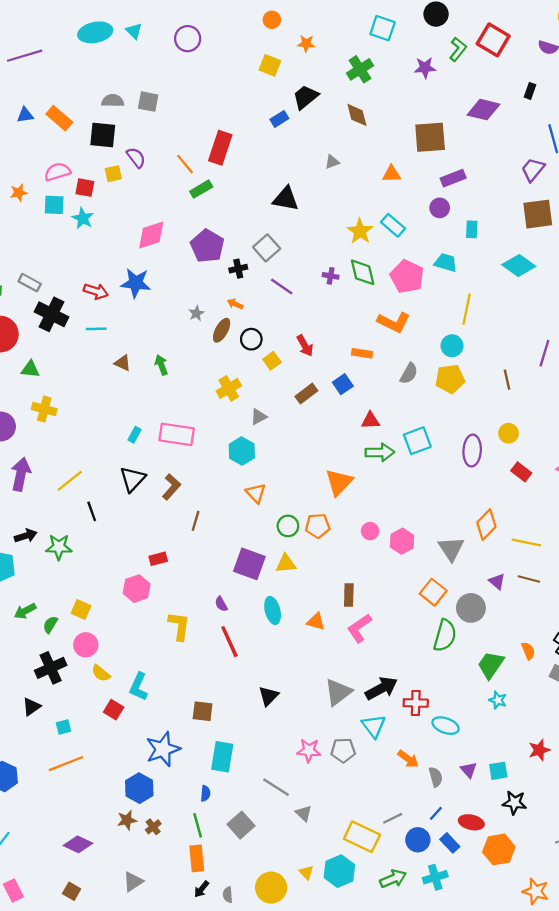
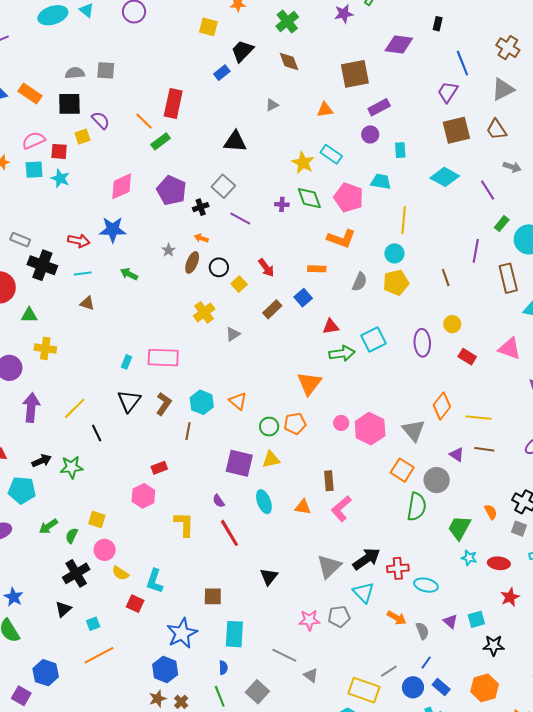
brown triangle: (123, 363) -> (87, 303), moved
green arrow: (161, 365) -> (129, 274), moved, turned -36
cyan hexagon: (242, 451) -> (202, 402), moved
pink hexagon: (402, 541) -> (370, 429), size x1.4
red ellipse: (471, 822) -> (499, 563), moved

